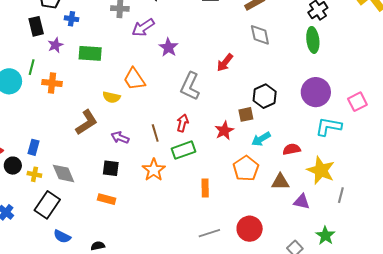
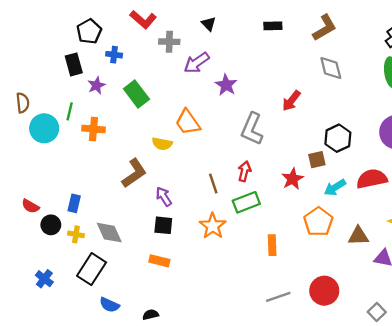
green rectangle: (90, 53) -> (136, 94), turned 50
purple arrow: (120, 138) -> (164, 197), moved, turned 36
red semicircle: (292, 149) -> (372, 179), moved, size x1.5

